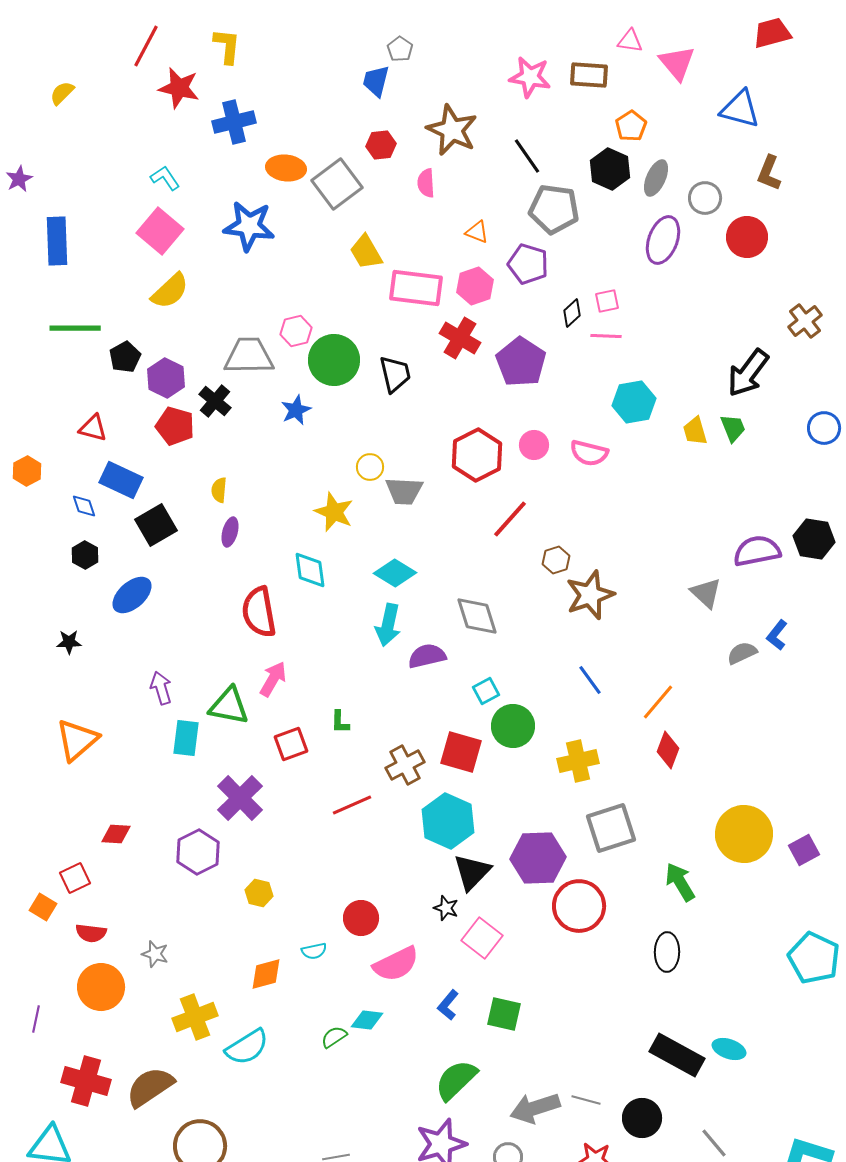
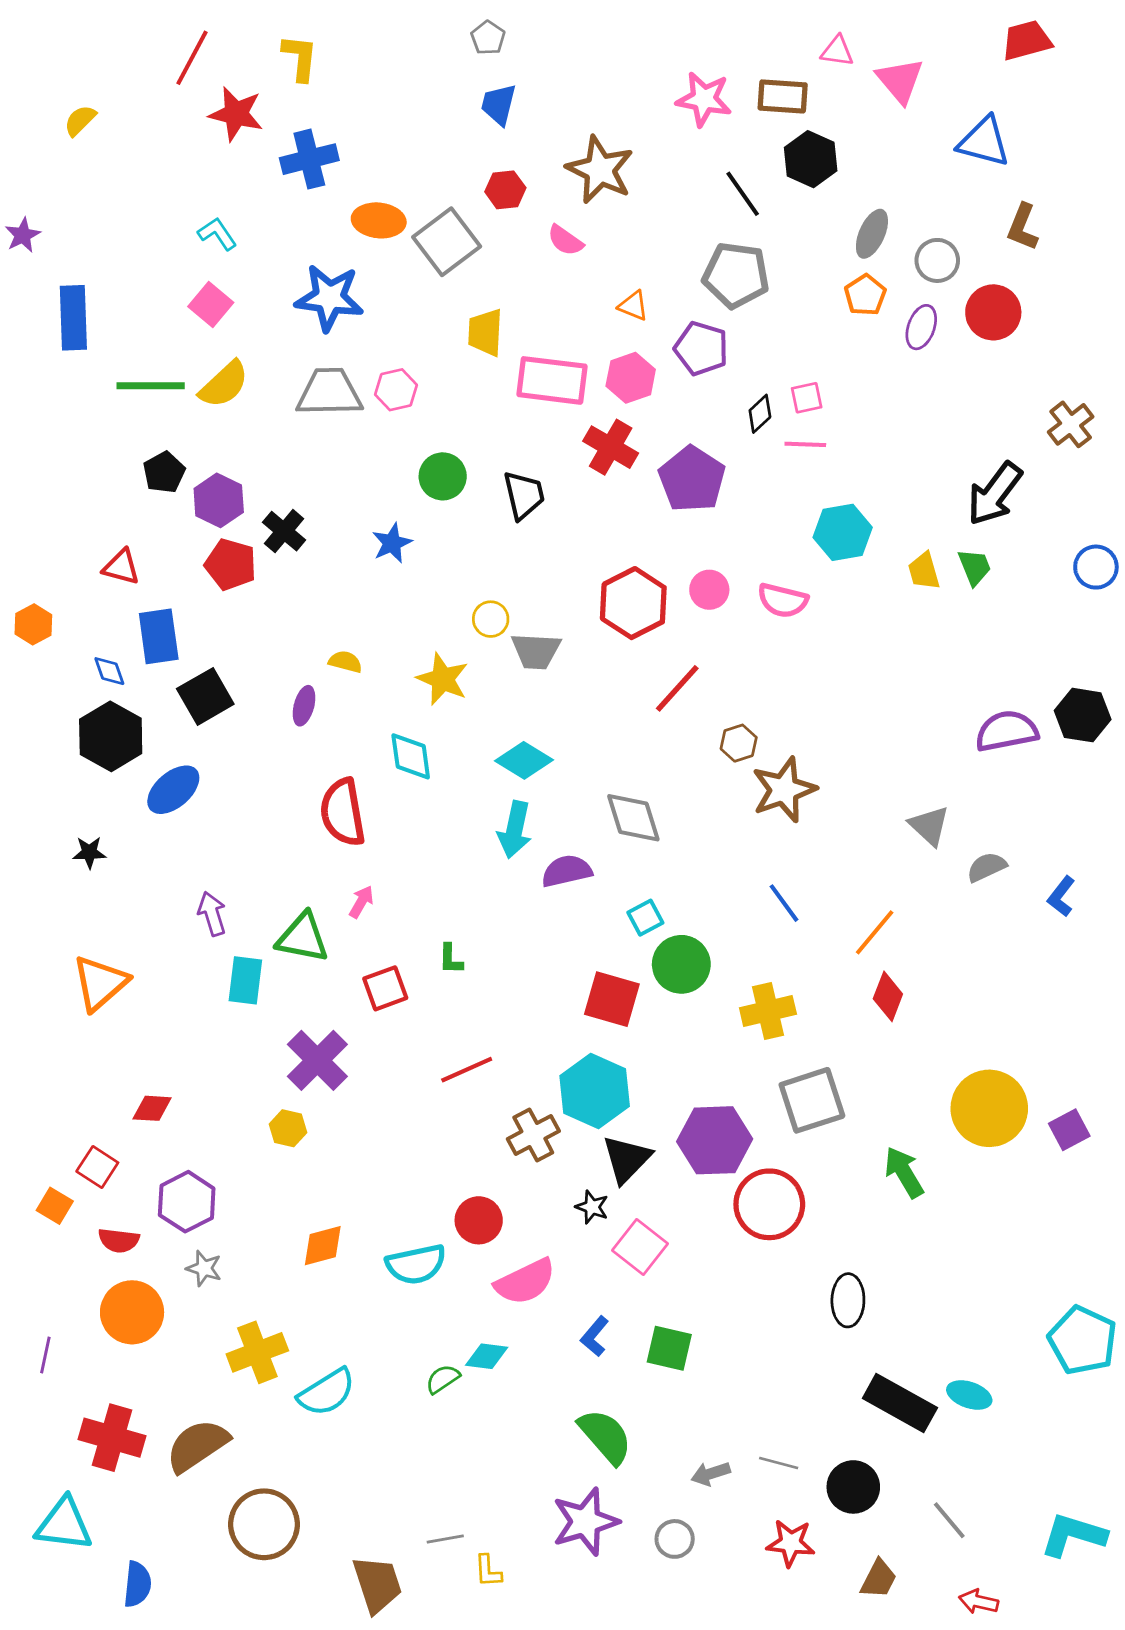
gray pentagon: (400, 49) -> (488, 38), moved
orange pentagon: (631, 126) -> (865, 295), moved
black line: (527, 156) -> (743, 194), moved
black hexagon: (610, 169) -> (811, 159), moved
pink semicircle: (426, 183) -> (565, 240), turned -52
pink square: (160, 231) -> (211, 304), size x0.7
purple ellipse: (663, 240) -> (921, 327), moved, size x0.7
yellow trapezoid: (366, 252) -> (485, 332), turned 33
green line: (75, 328) -> (151, 386), moved
pink hexagon: (296, 331) -> (396, 390), moved
gray trapezoid: (249, 356) -> (329, 392), moved
green circle: (334, 360) -> (443, 476), size x0.7
blue rectangle: (121, 480) -> (159, 636), turned 57
yellow semicircle: (219, 490) -> (345, 662), moved, turned 100
black hexagon: (85, 555) -> (111, 736), size x1.8
gray triangle: (706, 593) -> (929, 826), moved
blue L-shape: (777, 635) -> (1061, 896), moved
pink arrow: (273, 679) -> (361, 902), size x0.7
brown cross: (405, 765) -> (533, 1135), moved
purple hexagon: (198, 852) -> (187, 1202), moved
red square: (75, 878) -> (97, 1167), turned -32
yellow hexagon: (259, 893) -> (288, 1128), moved
cyan semicircle: (314, 951) -> (416, 1264), size x1.8
black ellipse: (667, 952) -> (848, 1300), moved
cyan pentagon: (814, 958) -> (1083, 1340), moved
orange diamond: (266, 974) -> (323, 1246), moved
green semicircle: (456, 1080) -> (605, 1436), turned 93
gray arrow: (535, 1108) -> (711, 1474), size x0.6

